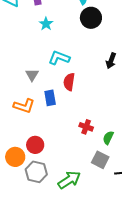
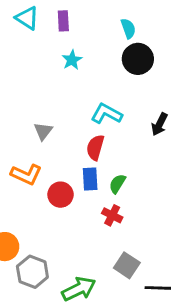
cyan L-shape: (59, 58) -> (107, 114), moved
blue rectangle: (50, 98) -> (90, 179), moved
green semicircle: (108, 138) -> (117, 184), moved
red circle: (35, 145) -> (61, 195), moved

